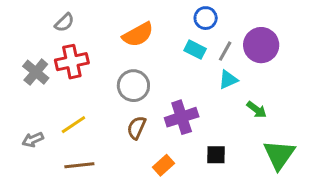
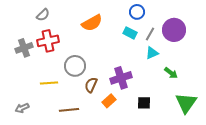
gray cross: (36, 72) -> (24, 48), turned 30
gray circle: (133, 86) -> (75, 66), moved
yellow line: (73, 125) -> (49, 83), turned 30
gray arrow: (33, 140) -> (22, 108), moved
brown line: (79, 165) -> (69, 110), moved
orange rectangle: (164, 165) -> (109, 101), moved

